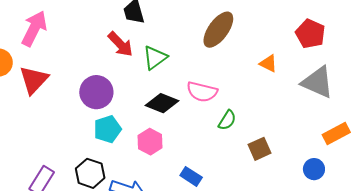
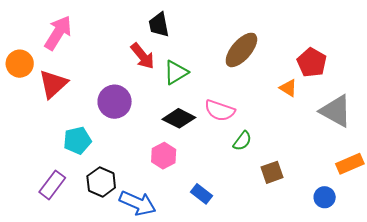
red pentagon: (310, 34) -> (312, 62), moved
cyan pentagon: (107, 129) -> (77, 140), moved

